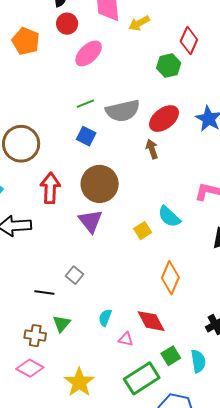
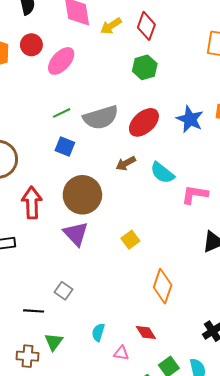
red circle: (67, 24) -> (31, 45), moved
red diamond: (189, 41) -> (146, 26), moved
brown arrow: (152, 149) -> (126, 163), moved, turned -96
cyan semicircle: (169, 217) -> (162, 173), moved
red diamond: (151, 321) -> (146, 332), size x0.7

